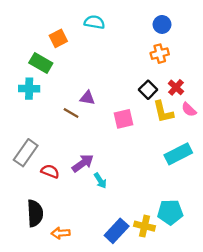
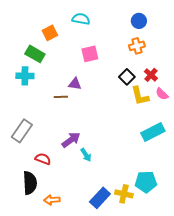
brown line: (71, 113) -> (61, 97), turned -32
pink square: (124, 119) -> (90, 54), moved
red semicircle: (50, 171) -> (43, 159), moved

